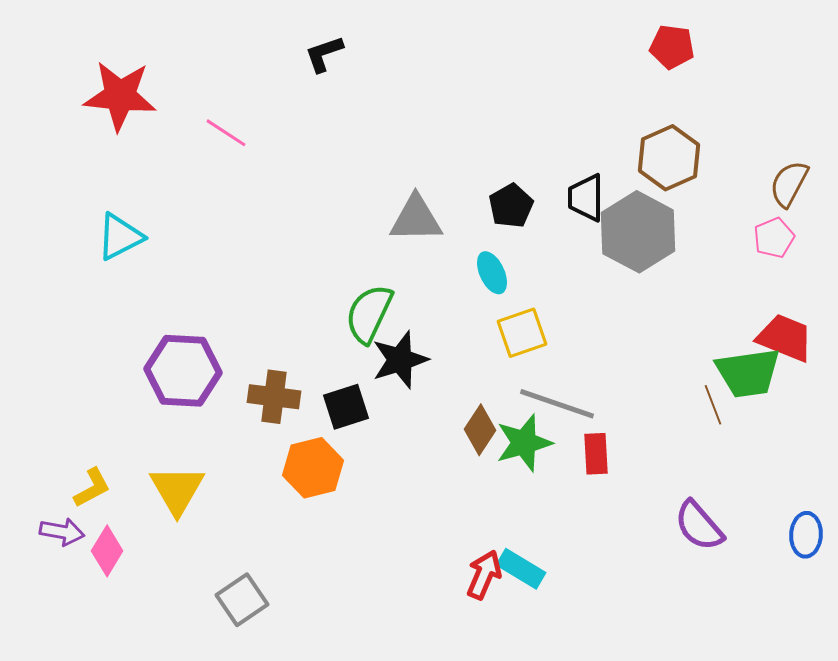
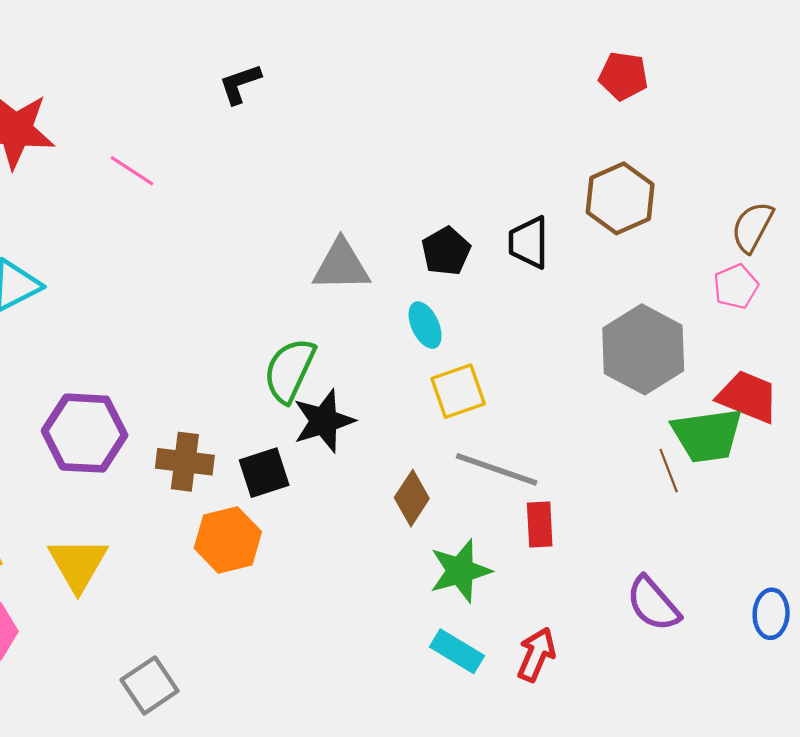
gray hexagon: (638, 232) -> (643, 349), moved
green star: (524, 443) -> (460, 571), moved
red arrow: (484, 575) -> (536, 655), moved

